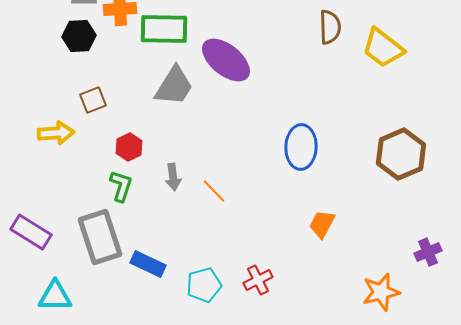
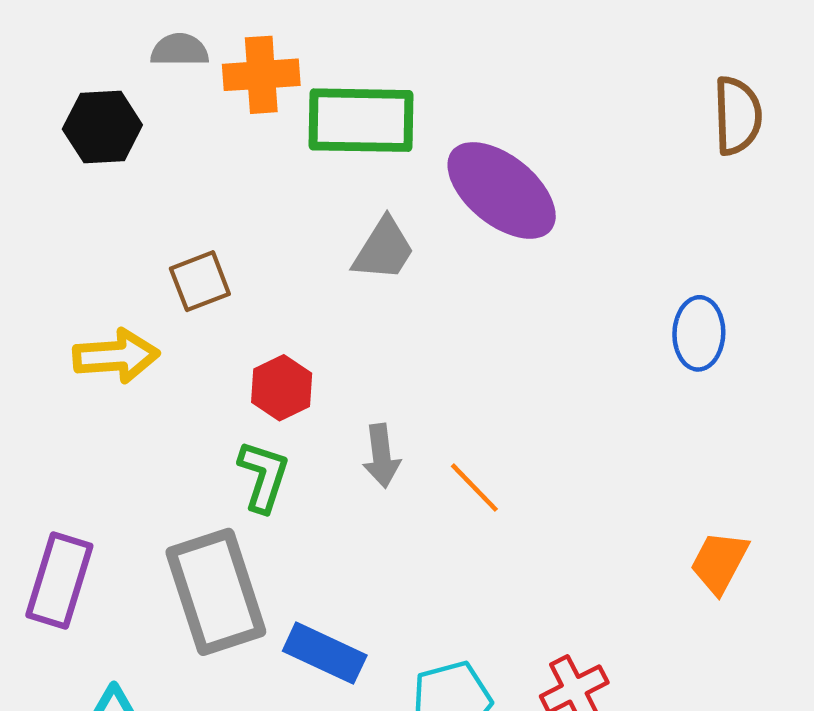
black hexagon: (79, 36) -> (102, 127), moved
gray trapezoid: (174, 86) -> (384, 249), size x0.7
blue ellipse: (301, 147) -> (699, 333), moved, size x0.7
purple rectangle: (31, 232) -> (59, 581), turned 75

